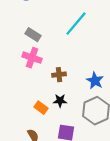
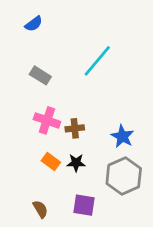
pink cross: (32, 58) -> (47, 120), moved
orange rectangle: (41, 108) -> (51, 161), moved

